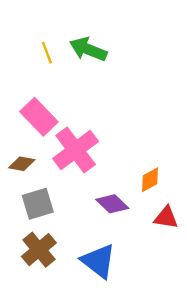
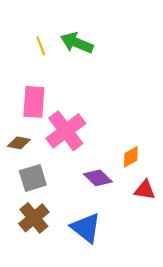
pink rectangle: (39, 117) -> (34, 102), turned 48

